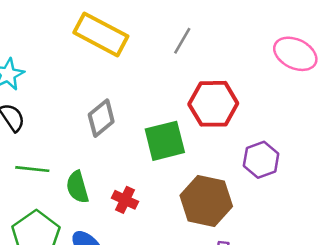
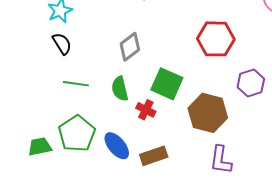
green square: (165, 141) -> (167, 84), moved, turned 36
green semicircle: (77, 187) -> (120, 89), moved

